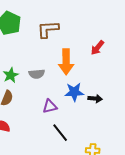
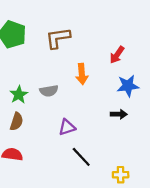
orange arrow: (66, 62) -> (82, 74), size x0.7
blue star: (74, 92) -> (128, 86), moved

